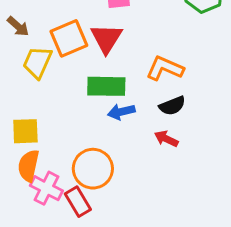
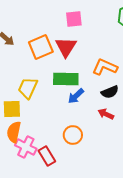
yellow trapezoid: (37, 62) -> (28, 88), moved
blue arrow: (121, 112) -> (76, 96), turned -30
orange circle: (93, 169) -> (73, 135), moved, size x0.7

